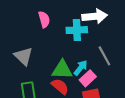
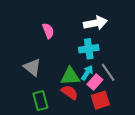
cyan cross: (77, 30) -> (89, 49), moved
gray line: (104, 56) -> (108, 72), moved

